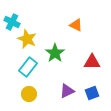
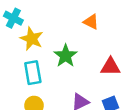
cyan rectangle: (28, 67) -> (33, 73), turned -48

